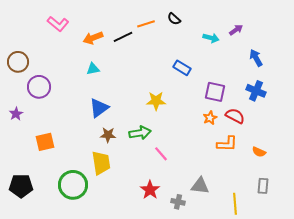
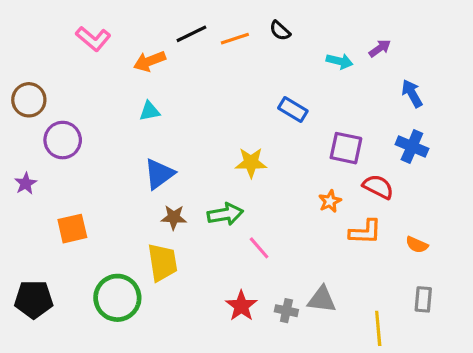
black line: (123, 37) -> (191, 34), moved
orange star: (210, 118) -> (330, 201), moved
gray cross: (178, 202) -> (286, 311), moved

